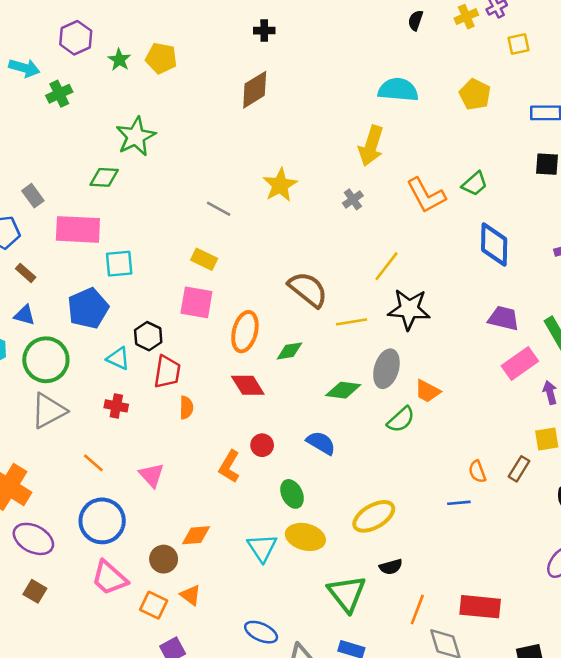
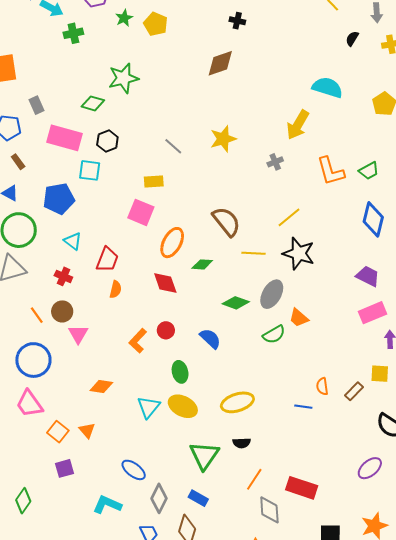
yellow rectangle: (204, 259) -> (154, 182), turned -42
black hexagon: (148, 336) -> (107, 141), moved
brown circle: (164, 559) -> (62, 311), moved

